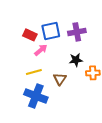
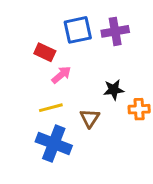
blue square: (51, 31) -> (78, 30), moved
purple cross: (77, 32) -> (115, 31), moved

